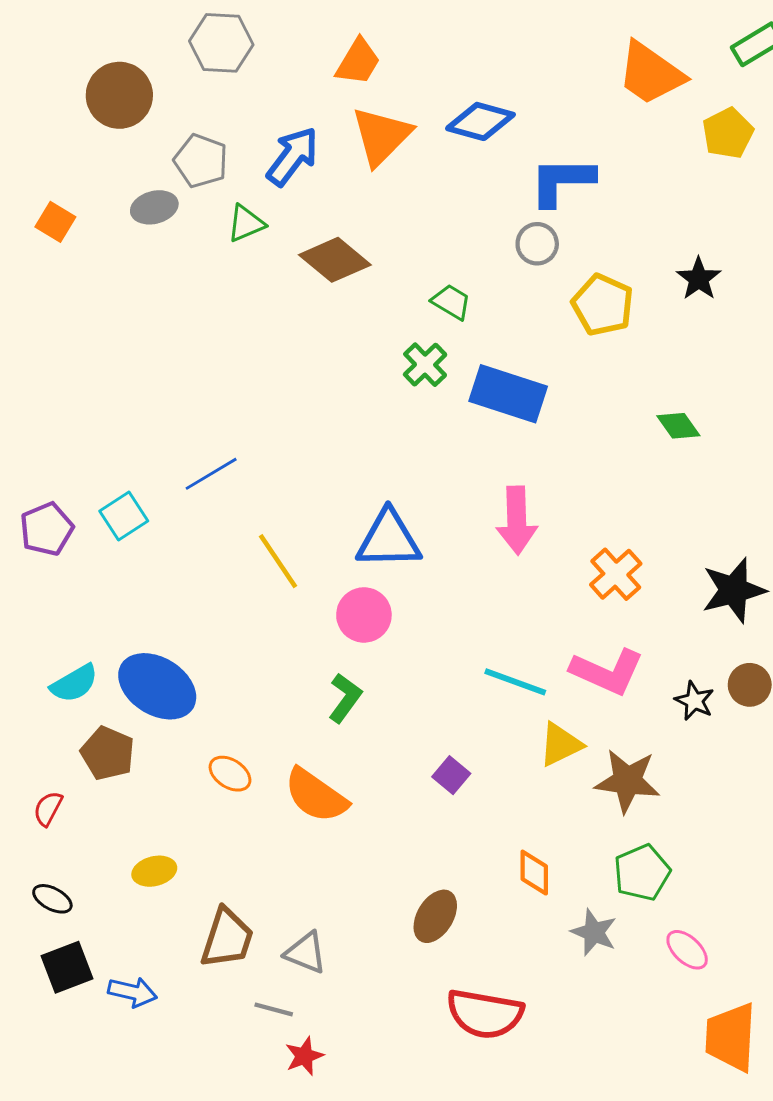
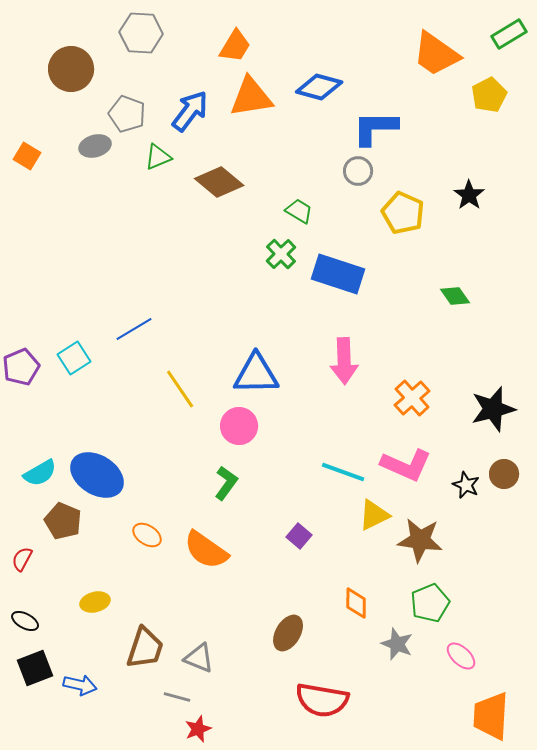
orange triangle: (381, 136) -> (251, 97), turned 36

